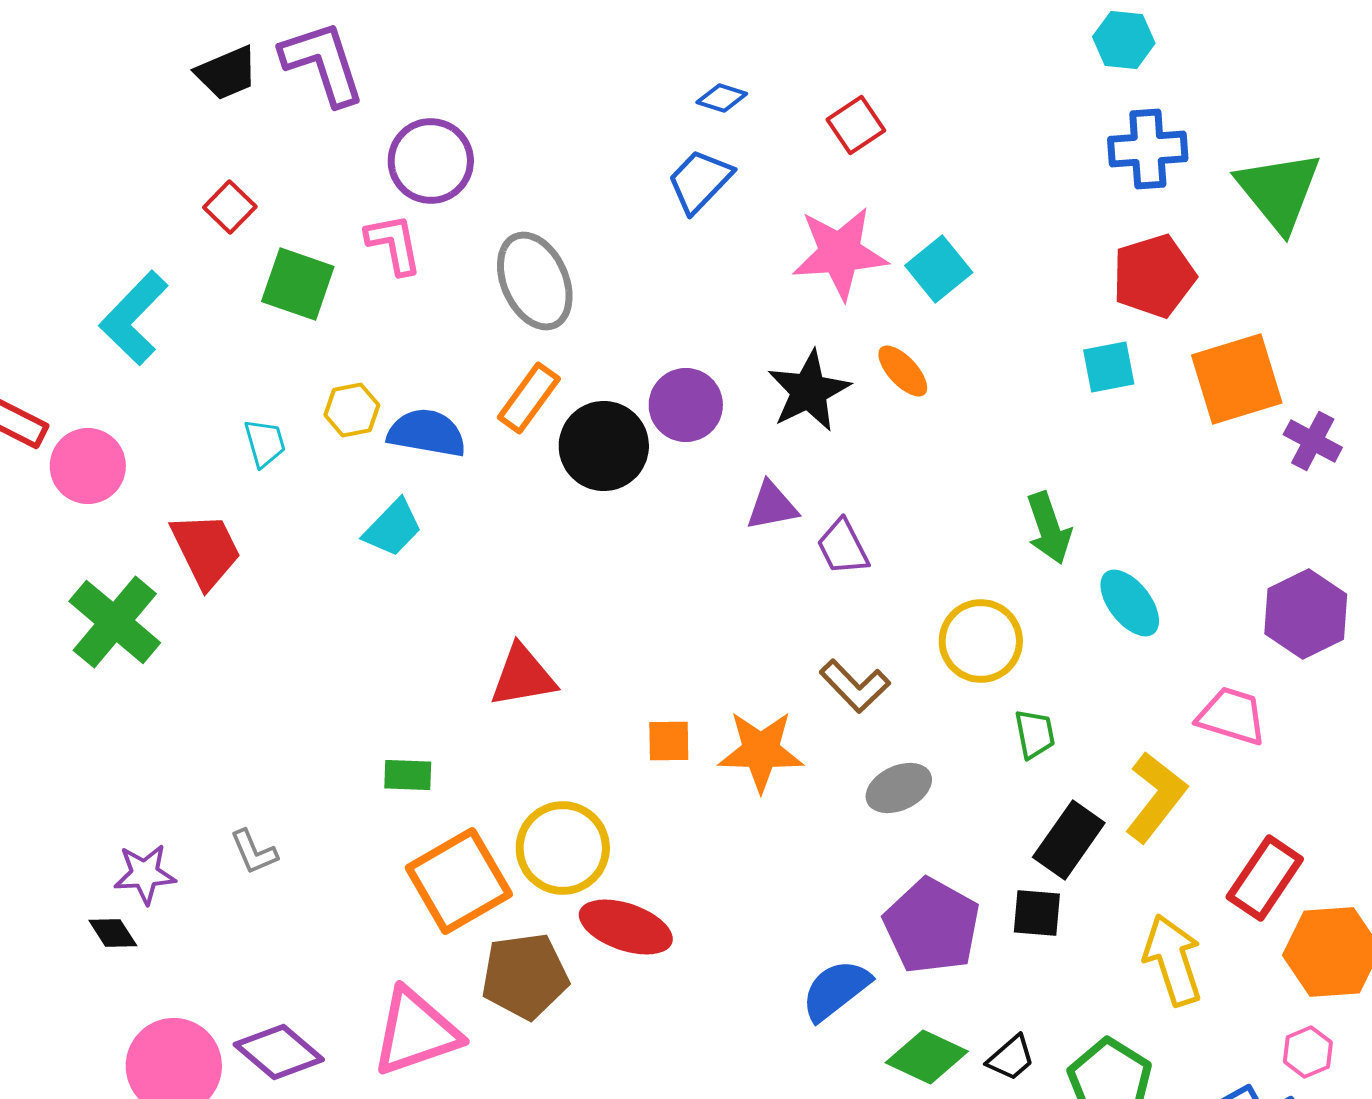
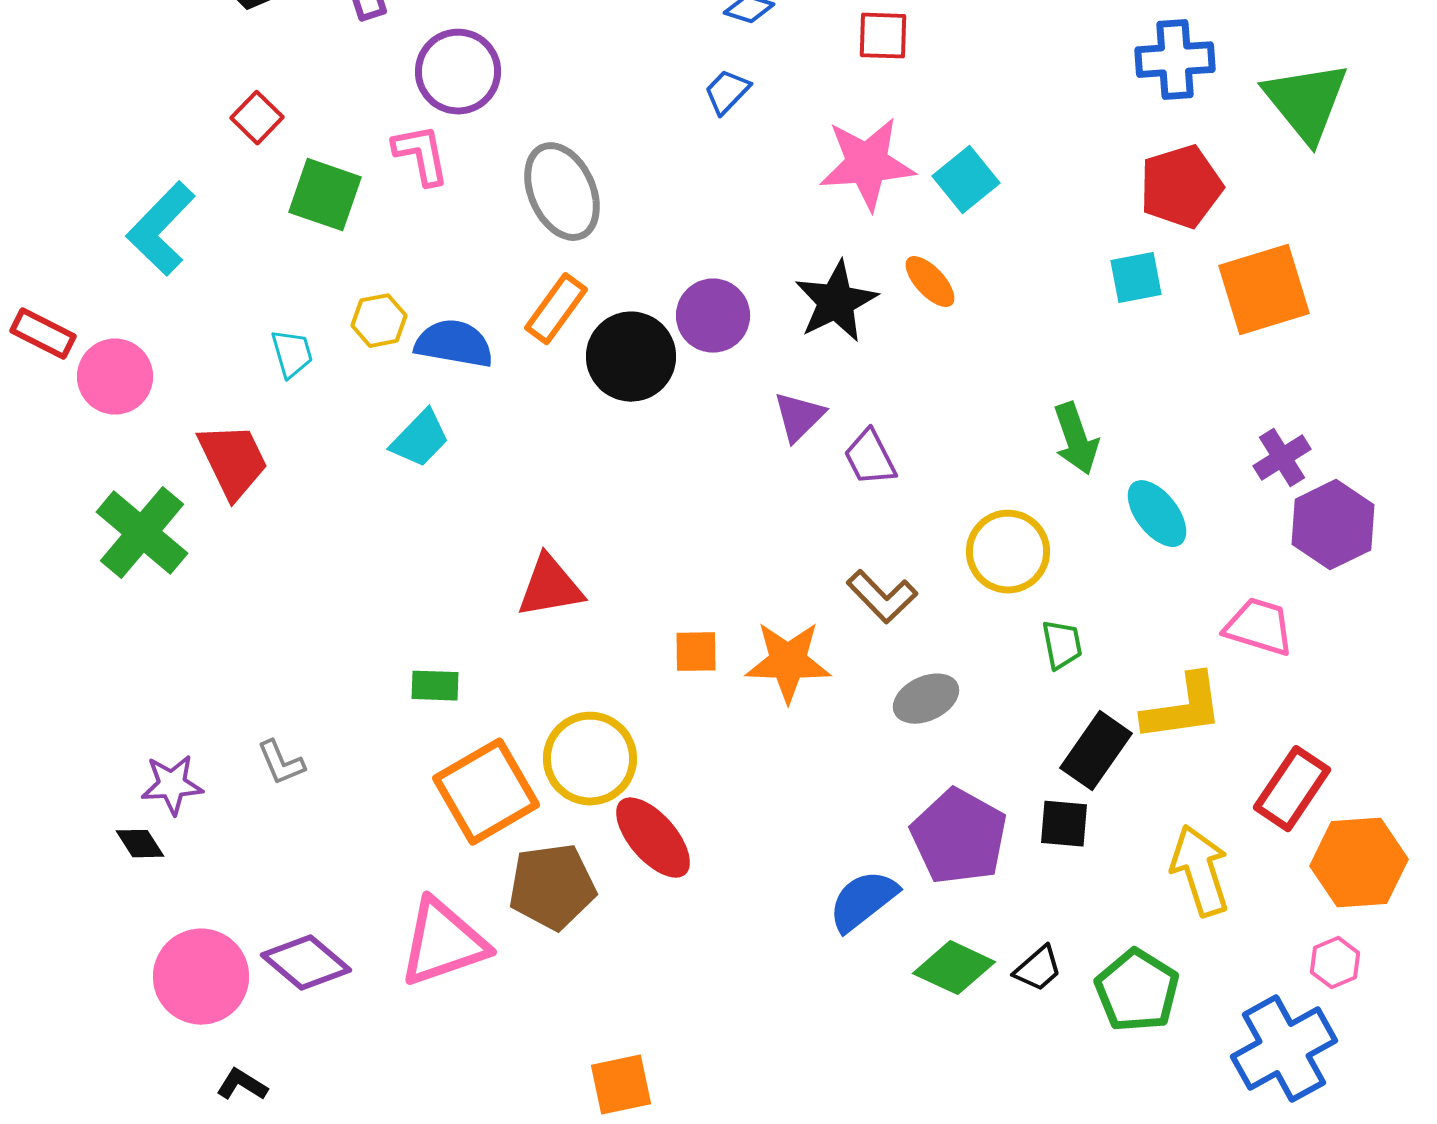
red square: (856, 125) -> (883, 36), turned 36
blue trapezoid: (700, 181) -> (727, 92), size x0.7
purple cross: (1313, 441) -> (1282, 458), moved, turned 30
purple triangle: (772, 506) -> (799, 417), turned -34
yellow L-shape: (1156, 797) -> (1183, 708), turned 44
red ellipse: (626, 927) -> (653, 838), turned 30

